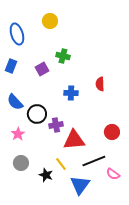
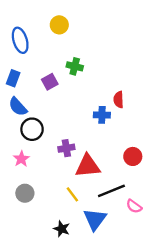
blue cross: (71, 93) -> (102, 115), moved
blue semicircle: (15, 102) -> (18, 107), moved
black circle: (37, 114) -> (32, 129), moved
black star: (46, 175) -> (62, 229), moved

